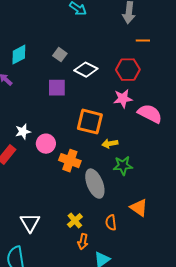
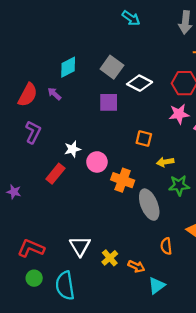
gray square: (60, 55) -> (112, 67), size x1.5
orange square: (90, 122) -> (144, 139), size x0.6
yellow cross: (75, 221) -> (110, 258), moved
orange arrow: (83, 242) -> (136, 266), turned -77

